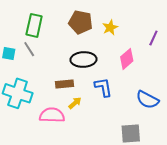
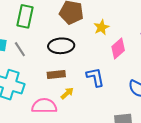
yellow star: (110, 28) -> (101, 27), moved
gray line: (29, 49) -> (20, 49), moved
black ellipse: (83, 59) -> (61, 46), moved

